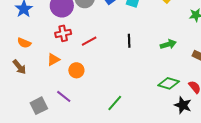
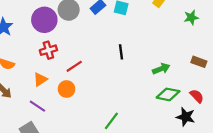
red line: (89, 41) -> (74, 66), moved
green arrow: (168, 44) -> (161, 69), moved
purple line: (64, 96) -> (37, 106), moved

